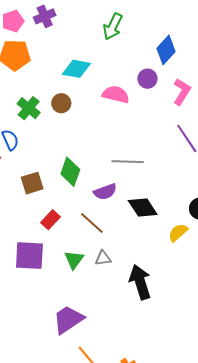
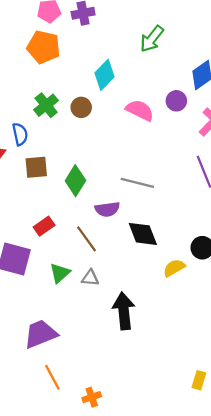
cyan diamond: (76, 69) -> (104, 75), turned -68
brown square: (32, 183) -> (36, 167), moved

